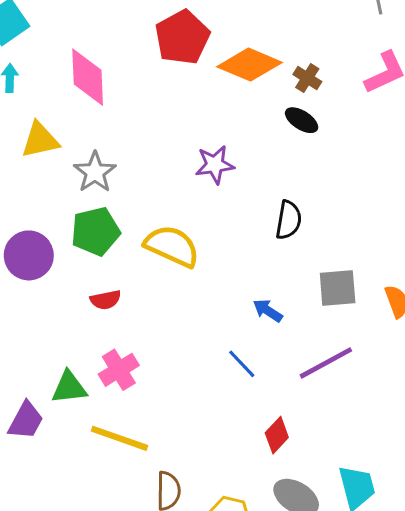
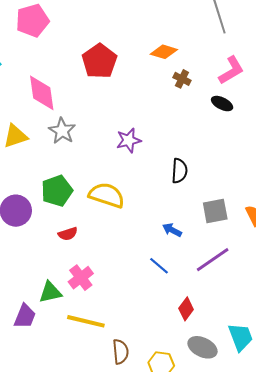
orange diamond: (250, 65) -> (164, 52), moved, size x0.7
black ellipse: (302, 120) -> (222, 104), moved
gray star: (95, 172) -> (62, 131), moved

